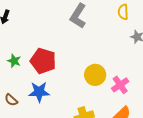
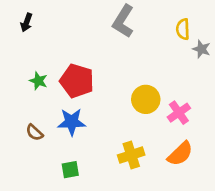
yellow semicircle: (123, 12) -> (183, 29), moved

